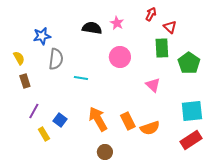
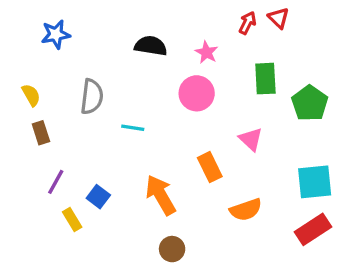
pink star: (117, 23) -> (206, 52), moved
red triangle: (170, 27) -> (279, 18), moved
blue star: (42, 36) -> (56, 34), moved
orange rectangle: (128, 121) -> (210, 167), moved

